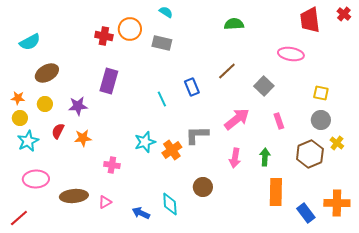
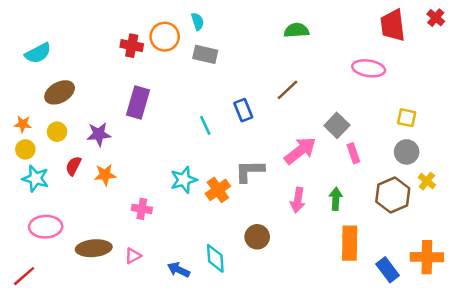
cyan semicircle: (166, 12) -> (198, 21), moved, turned 40
gray square: (264, 86) -> (337, 125), moved
cyan star: (28, 141) -> (35, 179), turned -30

